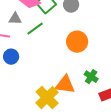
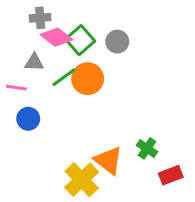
orange circle: (77, 42) -> (88, 79), moved
orange triangle: (65, 85) -> (108, 160), turned 30

